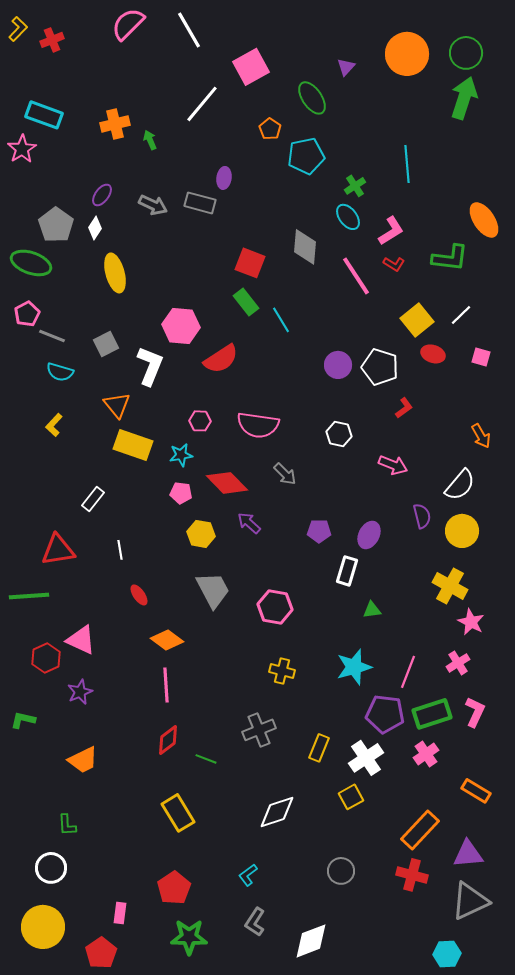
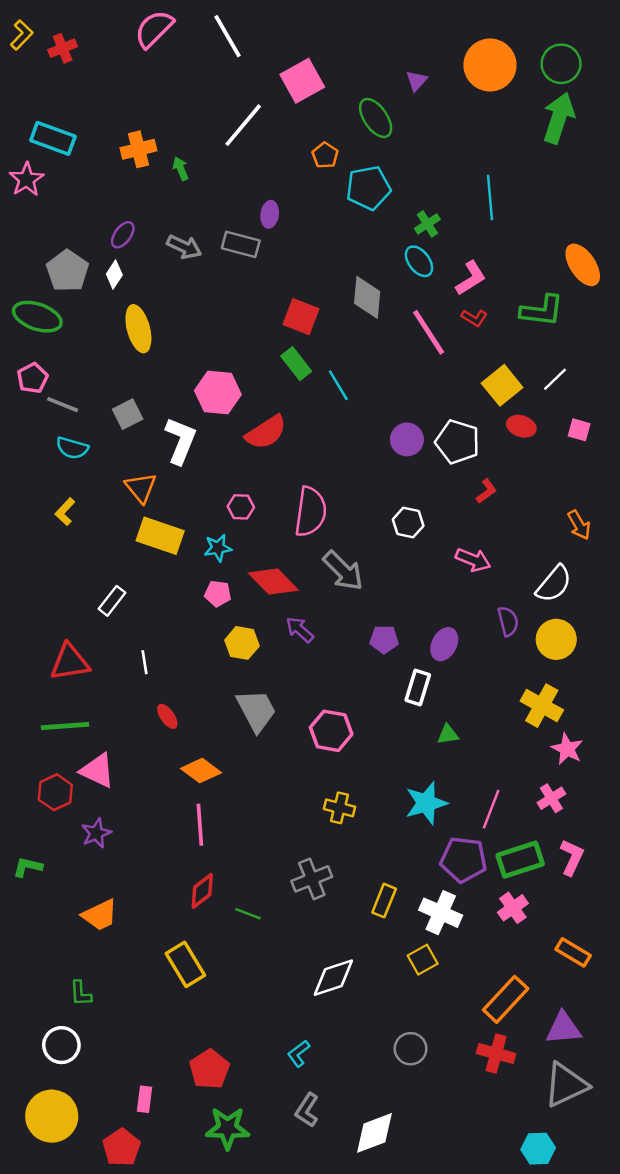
pink semicircle: (258, 425) -> (311, 512), turned -90
gray arrow: (285, 474) -> (343, 571), size x1.5
green line: (29, 596) -> (65, 726), moved
white cross: (366, 758) -> (441, 913), turned -32
yellow rectangle: (178, 813) -> (185, 964), moved

